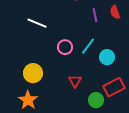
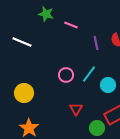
white line: (37, 23) -> (22, 42), moved
yellow circle: (33, 73) -> (24, 93), moved

